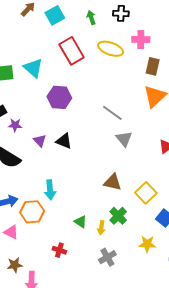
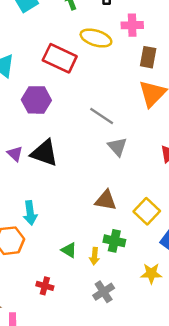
red rectangle: (72, 51) -> (60, 58), moved, turned -32
black triangle: (64, 141) -> (44, 153), size x1.4
green cross: (118, 216) -> (114, 241), turned -30

